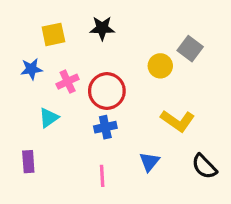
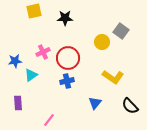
yellow square: (53, 34) -> (34, 11), moved
blue star: (31, 69) -> (15, 61), moved
pink line: (102, 176) -> (49, 120), moved, turned 40

